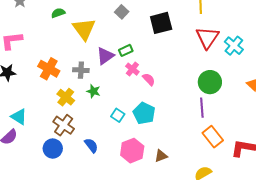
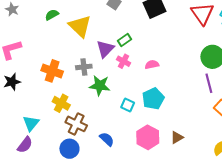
pink cross: (132, 69) -> (124, 61), moved
pink semicircle: (149, 79) -> (152, 65), turned -48
green star: (93, 91) -> (100, 86), size x1.5
yellow cross: (66, 97) -> (61, 103), moved
cyan pentagon: (144, 113) -> (153, 99), turned 30
cyan triangle: (19, 117) -> (31, 123), turned 48

